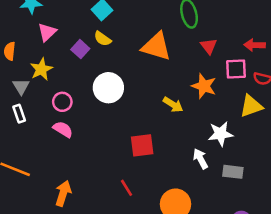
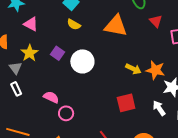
pink triangle: (47, 32) -> (31, 24), turned -42
purple square: (80, 49) -> (58, 53), moved
orange star: (204, 86) -> (155, 70), moved
pink circle: (62, 102) -> (66, 113), moved
red square: (142, 145) -> (126, 103), moved

